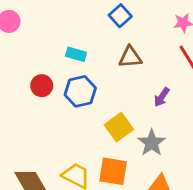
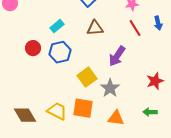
cyan rectangle: (76, 54) -> (57, 26), turned -56
purple arrow: (162, 97) -> (117, 56), size x1.5

